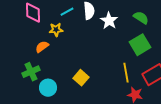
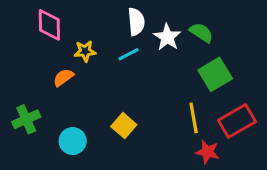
cyan line: (67, 12) -> (128, 54), moved
green semicircle: (141, 18) -> (201, 33), moved
green cross: (31, 72) -> (26, 119), moved

